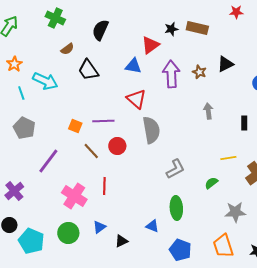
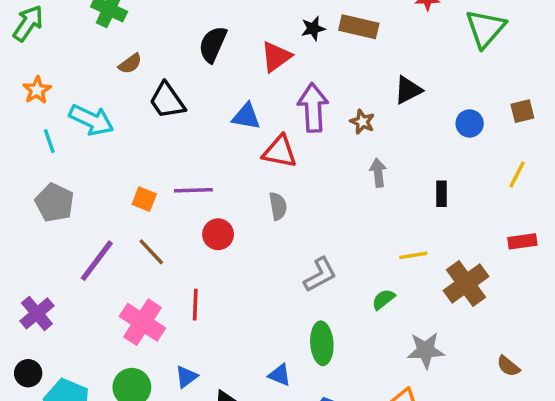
black semicircle: (100, 30) -> (213, 44), moved
blue triangle: (133, 66) -> (246, 116), moved
brown star: (199, 72) -> (362, 122), moved
red triangle: (136, 99) -> (280, 152), moved, turned -30
gray semicircle: (151, 130) -> (278, 206), size x0.6
brown line: (91, 151) -> (151, 252), moved

